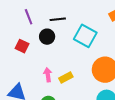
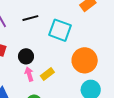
black circle: (47, 37) -> (26, 56), moved

